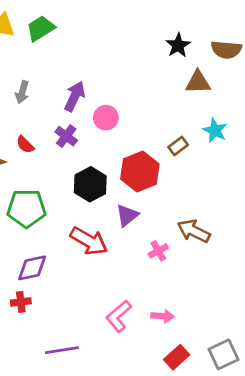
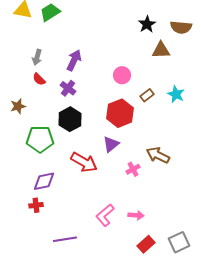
pink circle: (106, 118) -> (122, 75), moved
cyan star: (215, 130) -> (176, 94), moved
red semicircle: (25, 145) -> (39, 79), moved
black hexagon: (90, 184) -> (70, 119), moved

